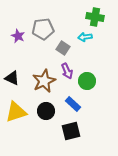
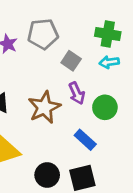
green cross: (95, 17) -> (108, 34), moved
cyan arrow: (85, 37) -> (109, 62), moved
black circle: (46, 111) -> (47, 175), moved

